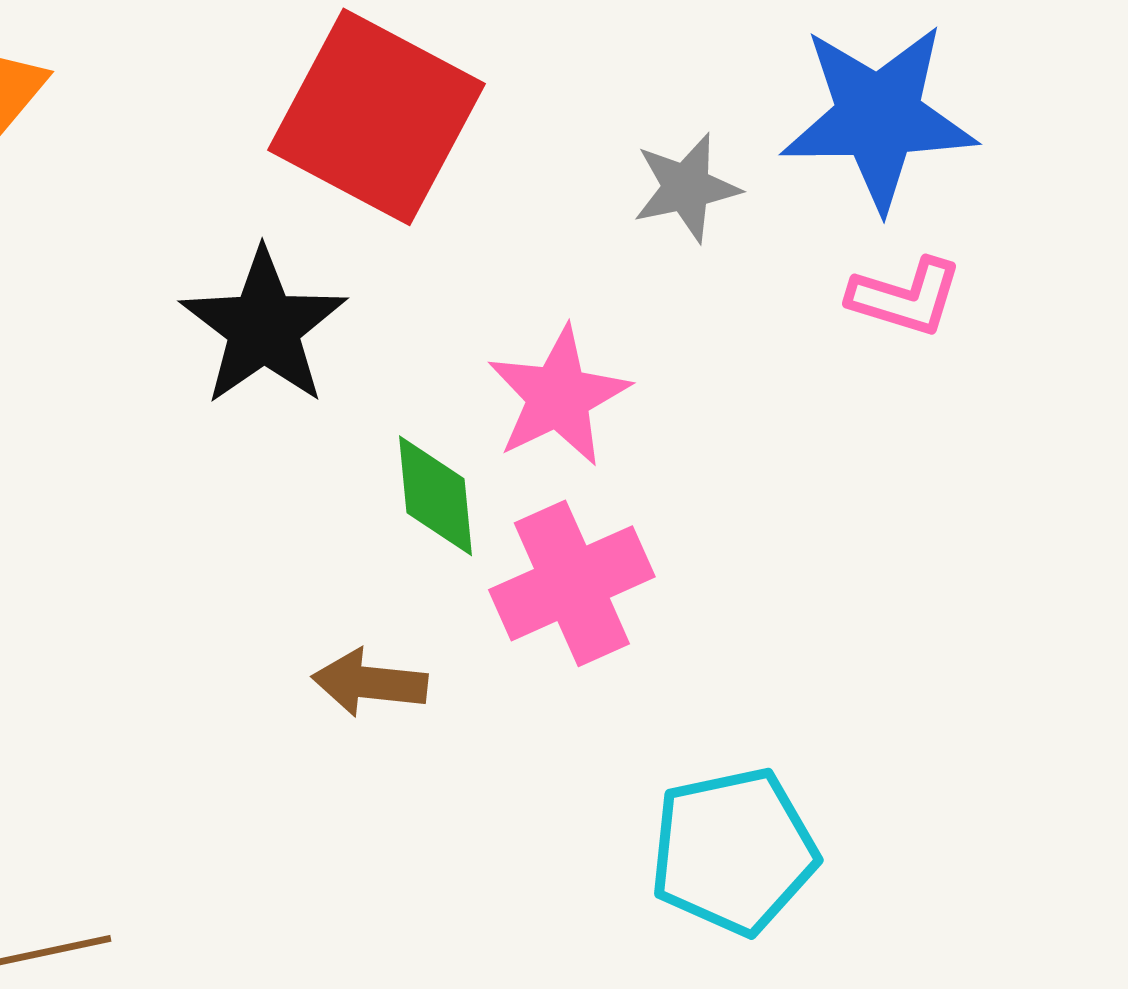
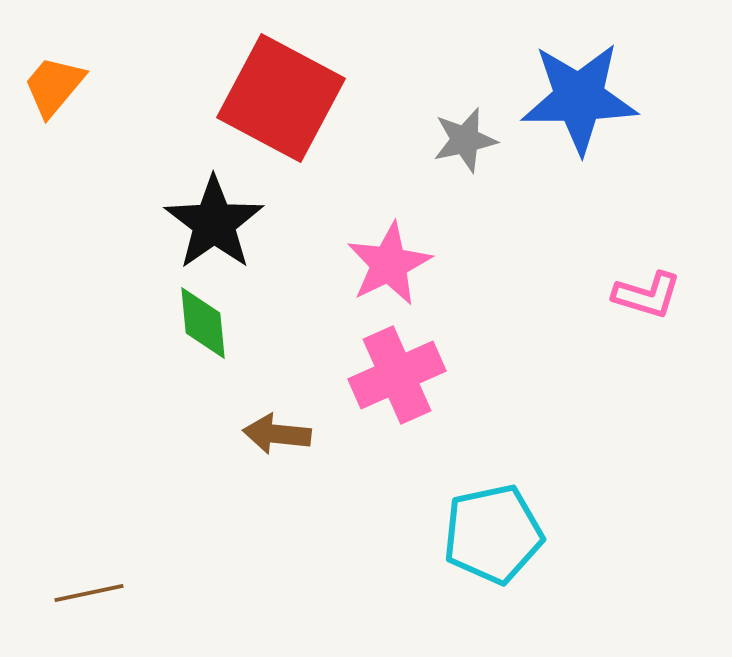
pink L-shape: (905, 297) -> (647, 295), moved
green diamond: (435, 496) -> (203, 323), moved

